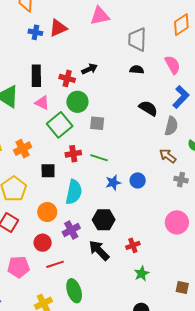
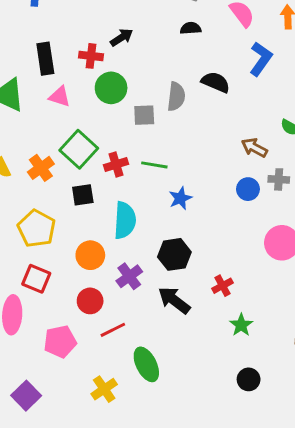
green square: (60, 125) -> (79, 149), moved
gray semicircle: (171, 126) -> (176, 97), moved
blue circle: (138, 180) -> (248, 189), moved

